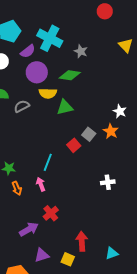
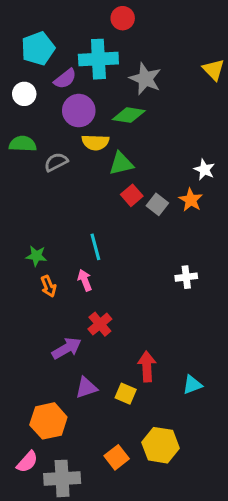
red circle: (105, 11) -> (123, 18), moved
cyan cross: (50, 38) -> (98, 59), turned -30
gray star: (81, 51) -> (145, 79), size x1.5
red square: (74, 145) -> (132, 195), moved
cyan line: (48, 162) -> (95, 247), turned -36

